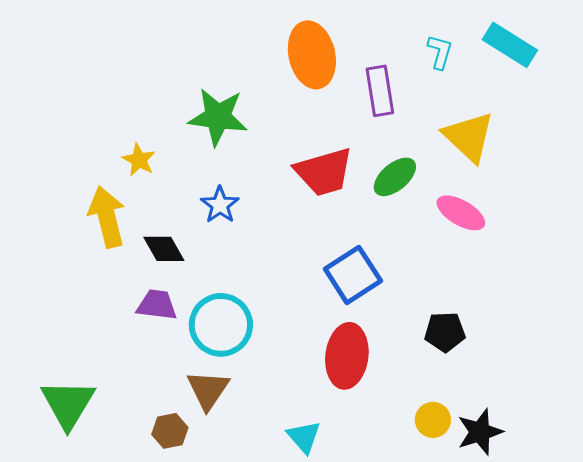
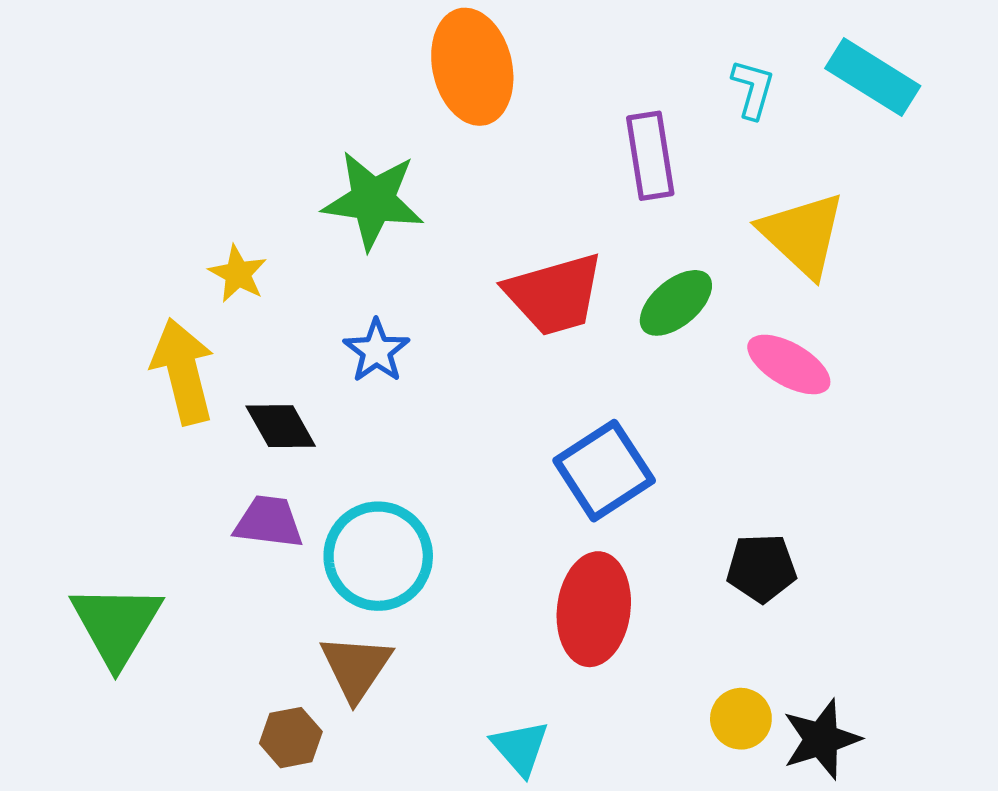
orange ellipse: (312, 55) -> (472, 67), moved
green triangle: (68, 404) -> (116, 625), moved

